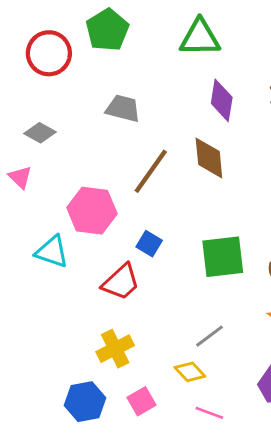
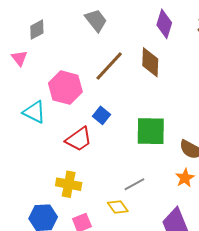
gray trapezoid: (123, 108) -> (96, 20), turned 30
gray diamond: (40, 133) -> (37, 30), turned -65
yellow cross: (115, 349) -> (69, 184), turned 30

